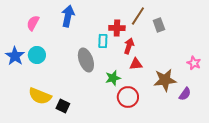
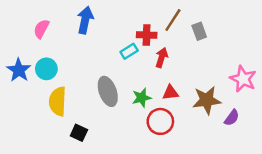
cyan rectangle: (103, 41) -> (129, 51), turned 56
gray ellipse: (86, 60) -> (108, 91), moved
pink star: (194, 63) -> (243, 79), size x1.5
red triangle: (136, 64) -> (170, 93), moved
yellow semicircle: (40, 96) -> (58, 101), moved, turned 70

